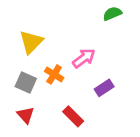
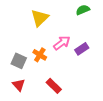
yellow triangle: (31, 42) -> (40, 18), moved
purple rectangle: (104, 88) -> (82, 49), moved

